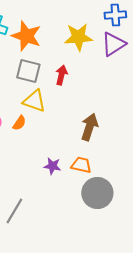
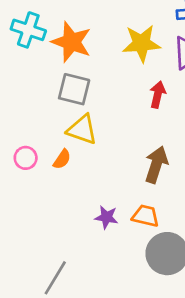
red arrow: (61, 75) -> (158, 95), moved

